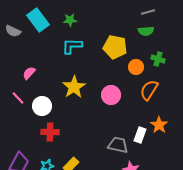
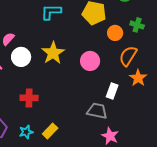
white circle: (42, 106) -> (21, 57), moved
orange star: (159, 125) -> (138, 78), moved
white rectangle: (140, 135) -> (112, 91), moved

